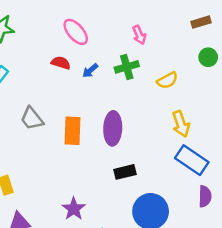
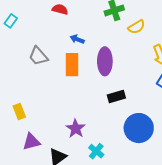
blue arrow: (90, 70) -> (77, 39), moved, turned 64
yellow semicircle: (167, 80) -> (136, 27), moved

